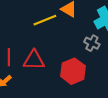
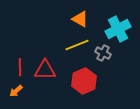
yellow line: (45, 20) -> (77, 45), moved

